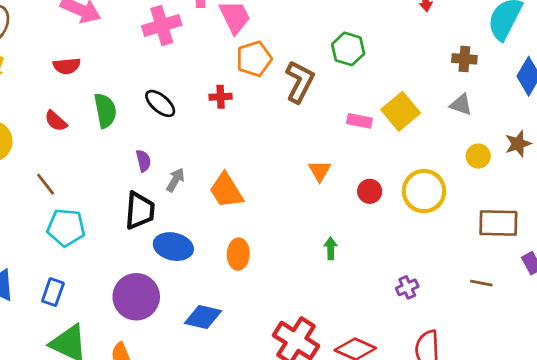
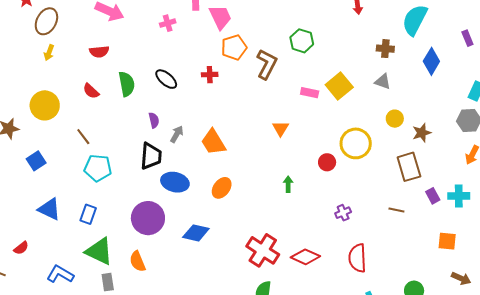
pink cross: (162, 26) -> (168, 23), size x0.6
brown star: (518, 144) -> (422, 133), moved
red circle: (370, 191) -> (327, 162), moved
brown rectangle: (498, 223) -> (409, 167), turned 72
orange ellipse: (238, 254) -> (222, 188), turned 35

